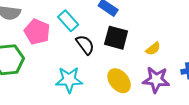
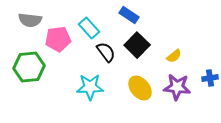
pink pentagon: (37, 32) -> (58, 39), turned -30
black square: (116, 38) -> (137, 45), turned 30

